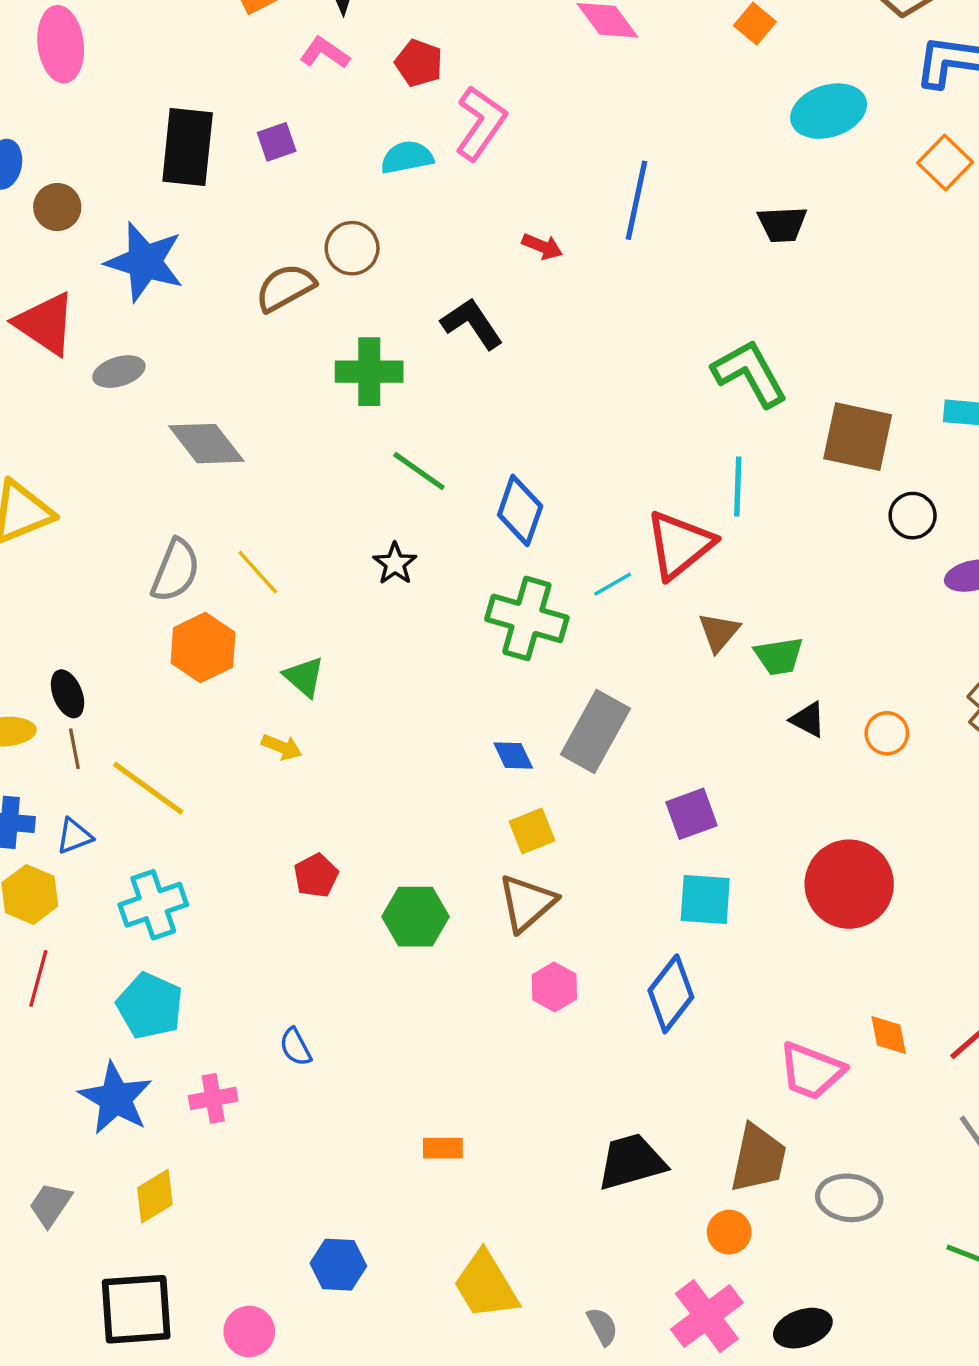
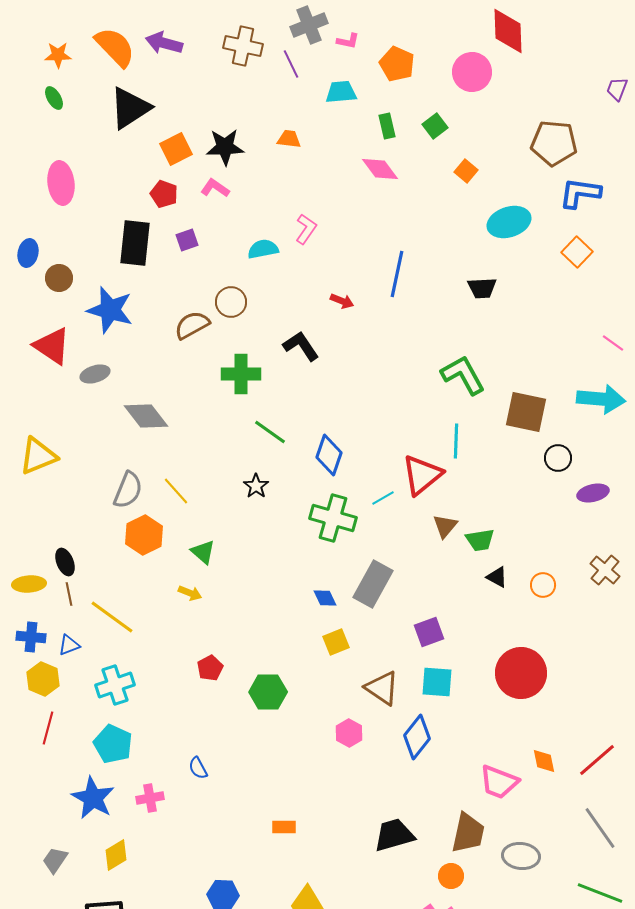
red pentagon: (419, 63) -> (164, 194), moved
pink L-shape: (481, 123) -> (306, 229), size x0.7
brown triangle: (527, 903) -> (382, 688), moved, turned -45

